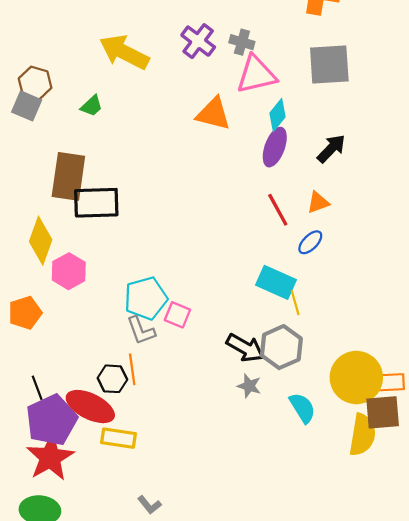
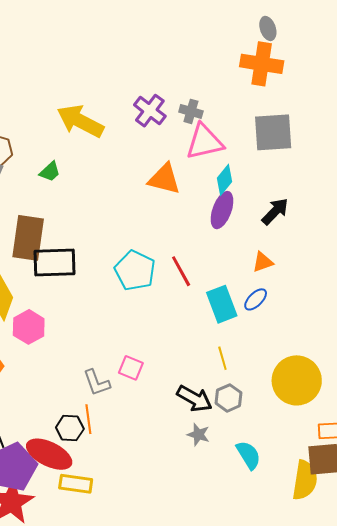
red line: (278, 210) -> (181, 271), moved
cyan rectangle: (276, 282) -> (222, 304), moved, turned 45
cyan pentagon: (146, 298) -> (135, 271), moved, turned -30
yellow line: (295, 303) -> (222, 358), moved
gray hexagon: (281, 347) -> (229, 398), size x0.7
yellow circle: (356, 378) -> (297, 380), moved

